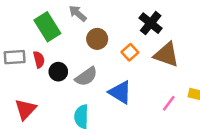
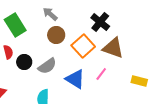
gray arrow: (78, 13) -> (50, 14), moved
orange square: (130, 52) -> (83, 46), size x1.6
pink line: (169, 103) -> (101, 74), moved

